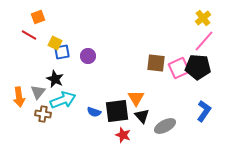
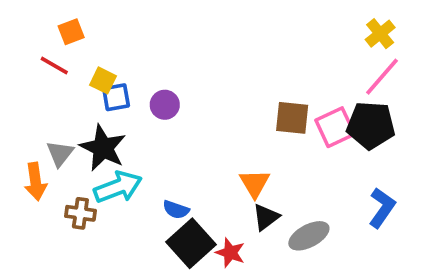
black star: (55, 79) -> (103, 148), size x1.4
gray triangle: (38, 92) -> (60, 153), moved
black square: (117, 111) -> (191, 243), moved, turned -35
black triangle: (142, 116) -> (266, 217), turned 35

